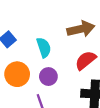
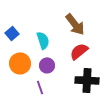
brown arrow: (81, 29) -> (75, 24), turned 65

